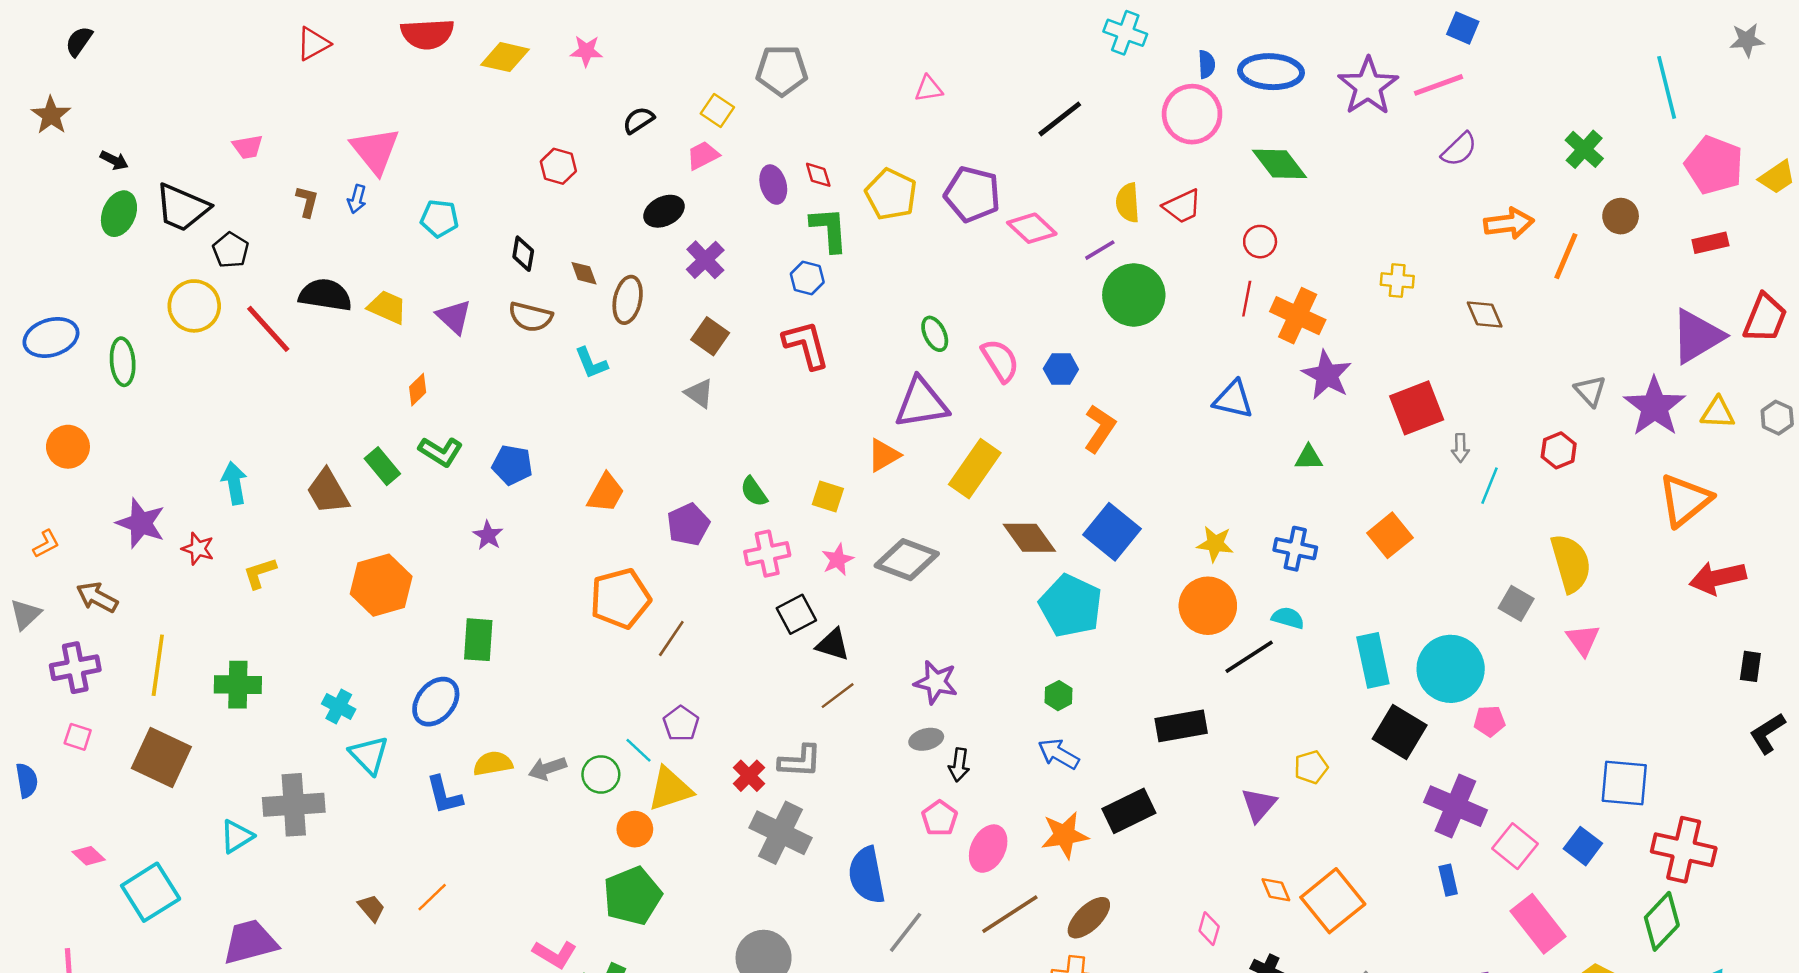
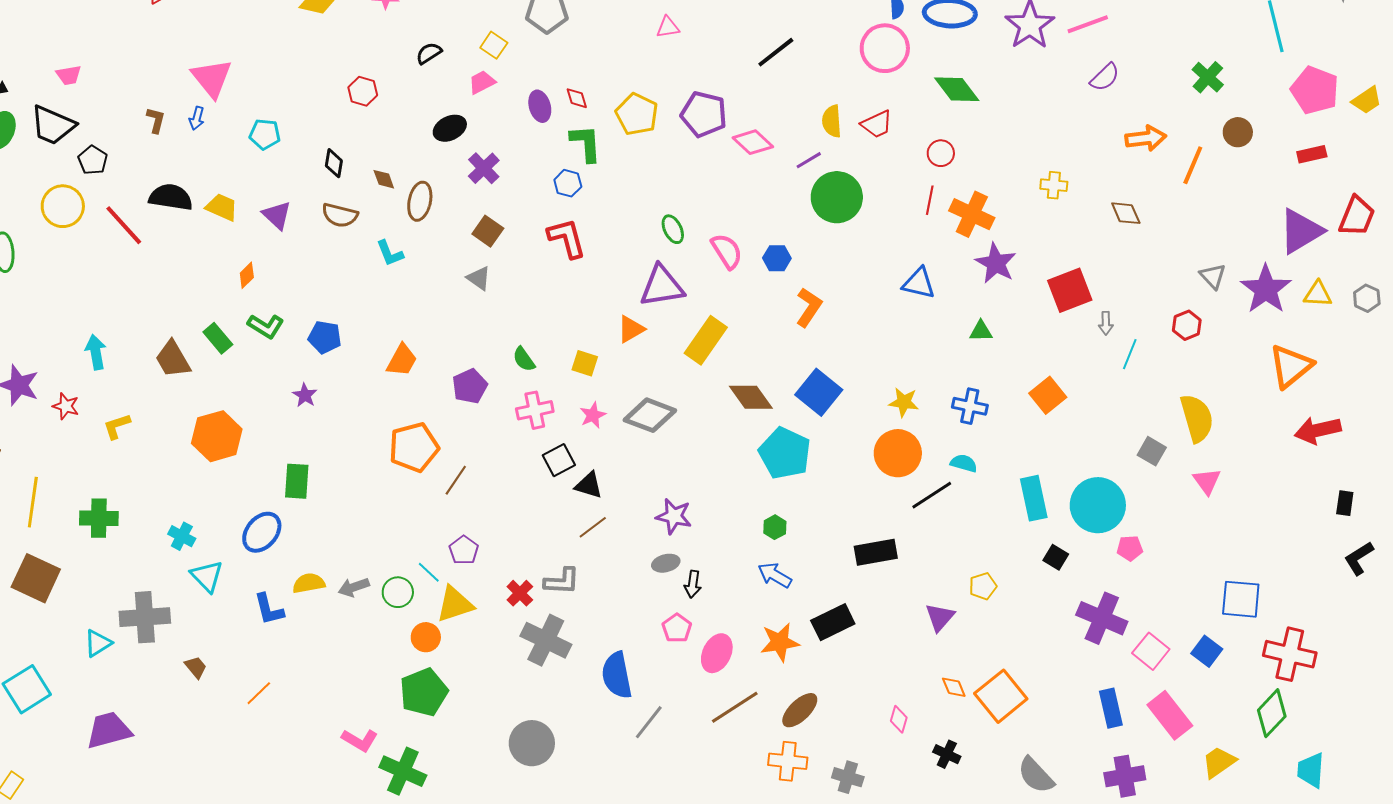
pink trapezoid: (248, 147) -> (69, 75), moved
black square: (1400, 732) -> (1056, 557), size x0.6
blue rectangle: (1448, 880) -> (1111, 708), moved, size x1.5
brown trapezoid: (371, 908) -> (196, 667), moved

